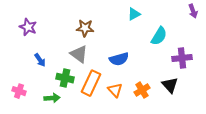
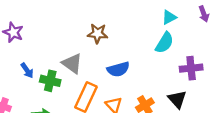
cyan triangle: (134, 14) -> (169, 17), moved
brown star: (85, 28) -> (98, 33), moved
green cross: (65, 78) -> (50, 81), moved

